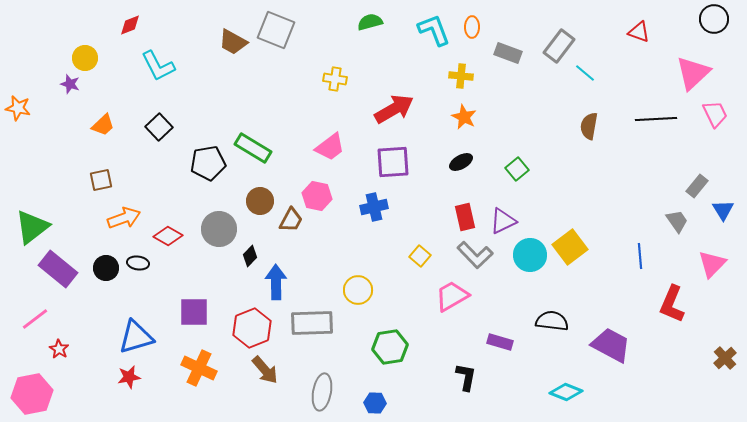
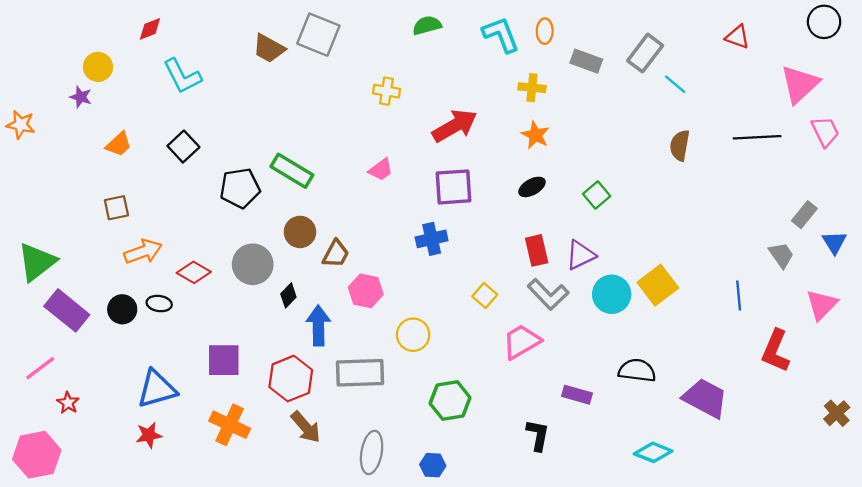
pink trapezoid: (330, 147) -> (381, 170), size x0.7
pink hexagon: (317, 196) -> (366, 291), moved

